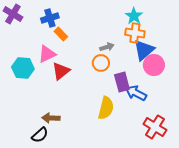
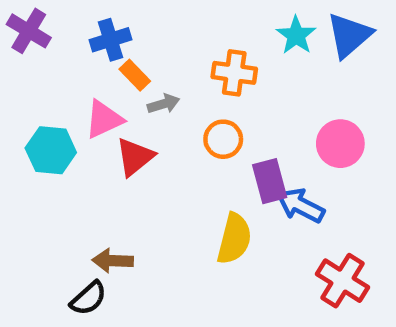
orange cross: (135, 33) -> (234, 73), moved
gray arrow: (107, 47) -> (164, 104), moved
blue triangle: (144, 50) -> (349, 35), moved

